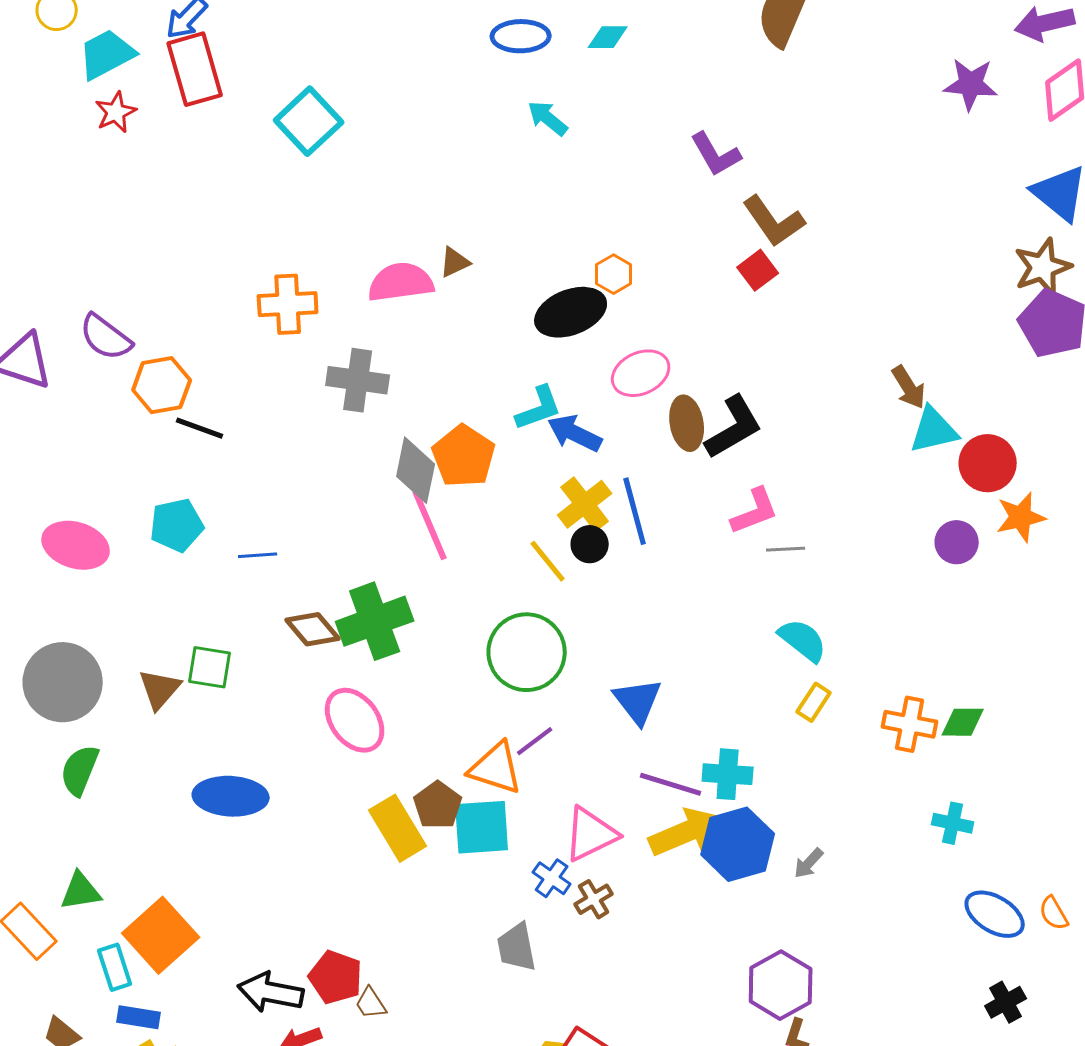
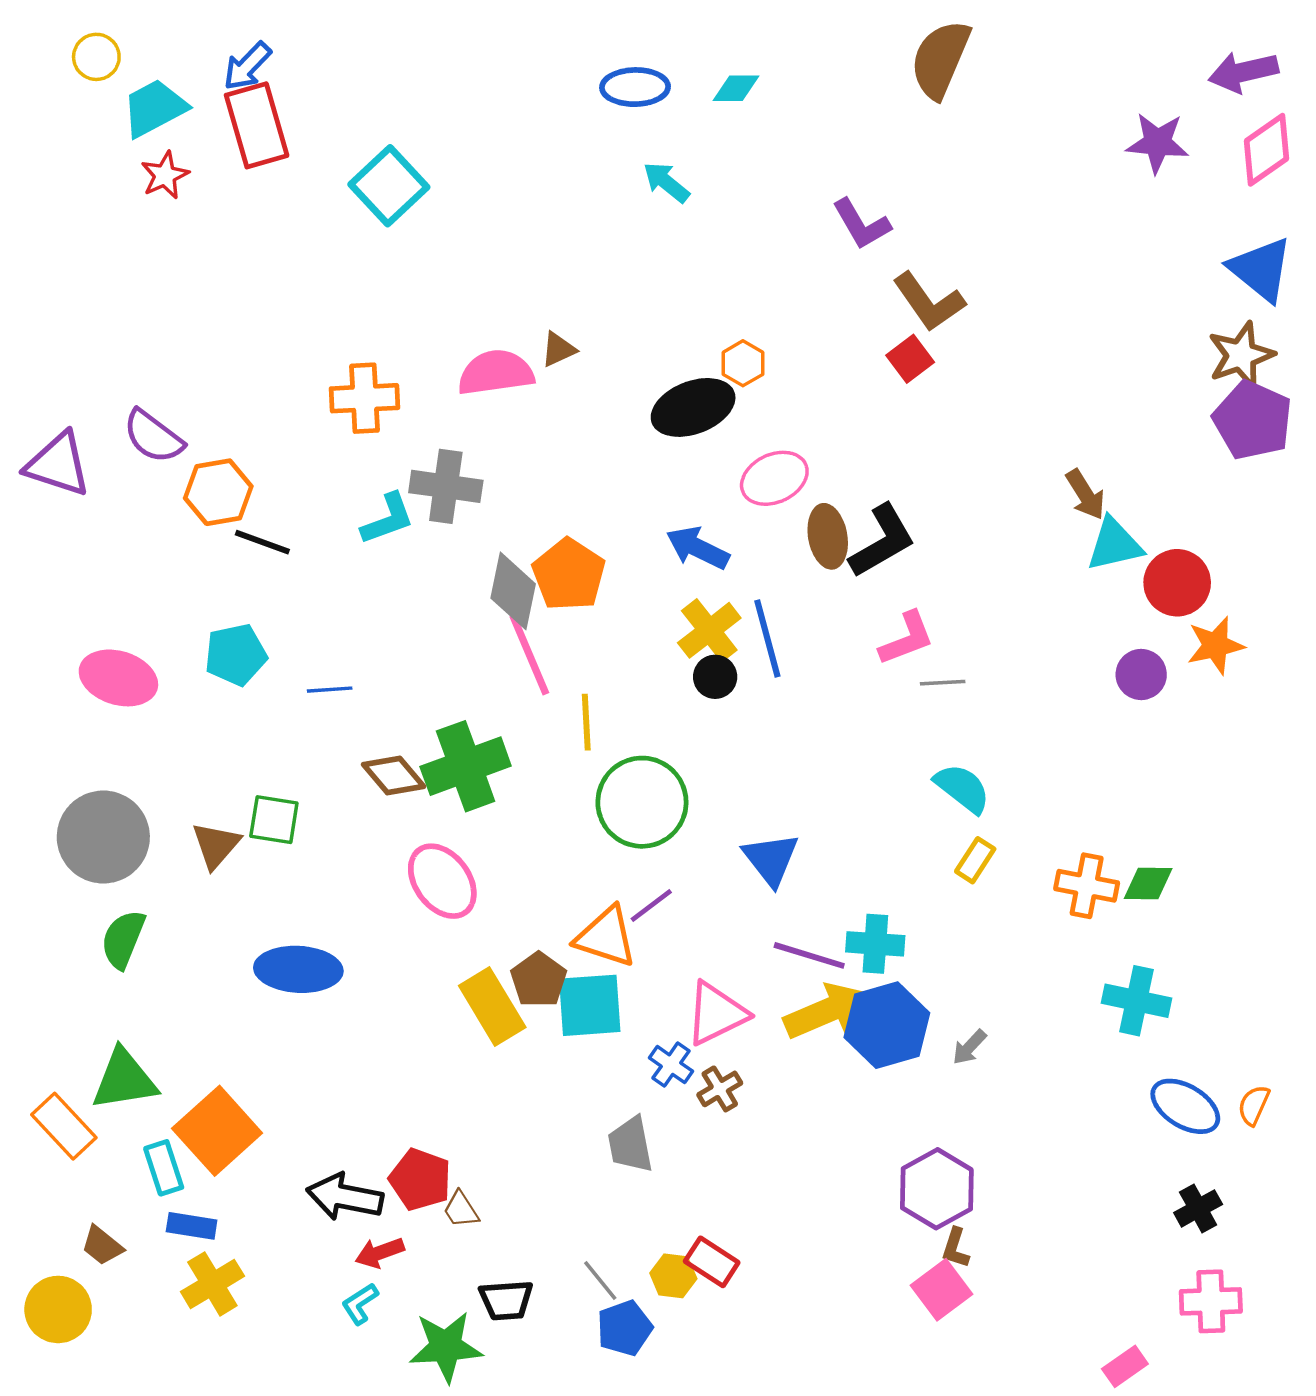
cyan L-shape: (539, 408) -> (388, 519), moved
yellow line: (548, 561) -> (586, 722), moved, turned 36
cyan cross: (953, 823) -> (1137, 1001), size x1.4
green triangle: (81, 891) -> (124, 1080), size x1.4
orange semicircle: (1054, 913) -> (1254, 1105), turned 54

